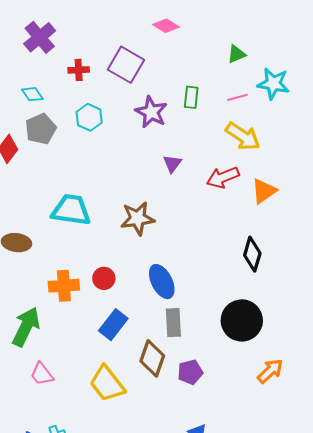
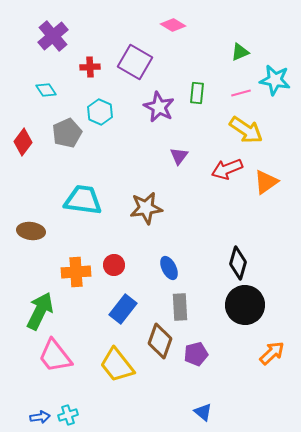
gray pentagon: (41, 129) -> (67, 133), moved
black diamond: (252, 254) -> (238, 263), moved
blue ellipse: (162, 282) -> (169, 268), size x0.7
pink trapezoid: (42, 374) -> (55, 356), size x1.5

